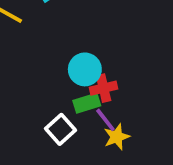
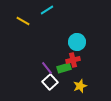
cyan circle: (85, 69) -> (77, 42), moved
purple line: (105, 120) -> (47, 68), moved

